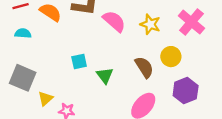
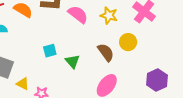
purple hexagon: (186, 91) -> (157, 80), moved
yellow triangle: (45, 99) -> (23, 84), turned -48

